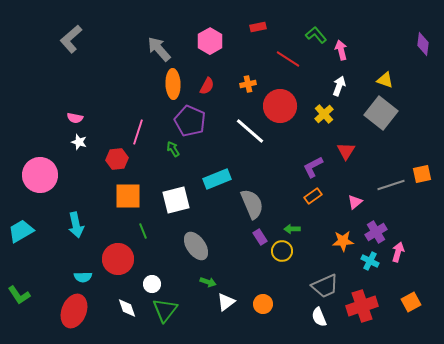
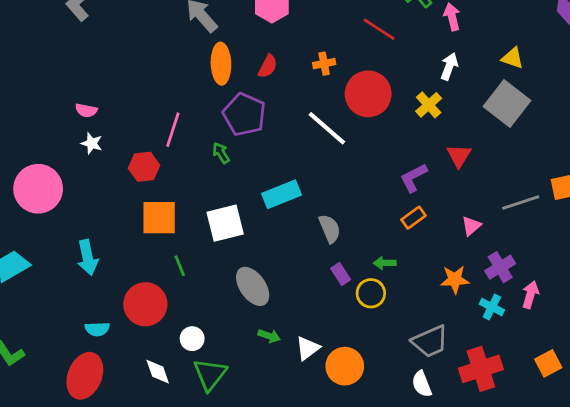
gray semicircle: (252, 204) -> (330, 229), size x0.7
white triangle: (226, 302) -> (308, 348), moved
orange circle: (263, 304) -> (345, 366), size x1.4

